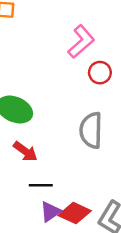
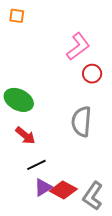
black line: (41, 185) -> (36, 165), turned -30

